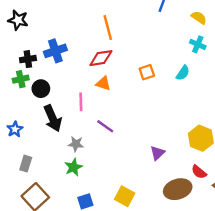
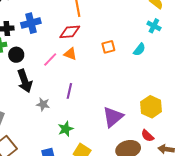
pink line: (81, 102) -> (50, 59), moved, turned 42
purple line: (105, 126) -> (69, 91), turned 63
purple triangle: (157, 153) -> (113, 117), size x1.6
green star: (73, 167) -> (66, 129), moved

